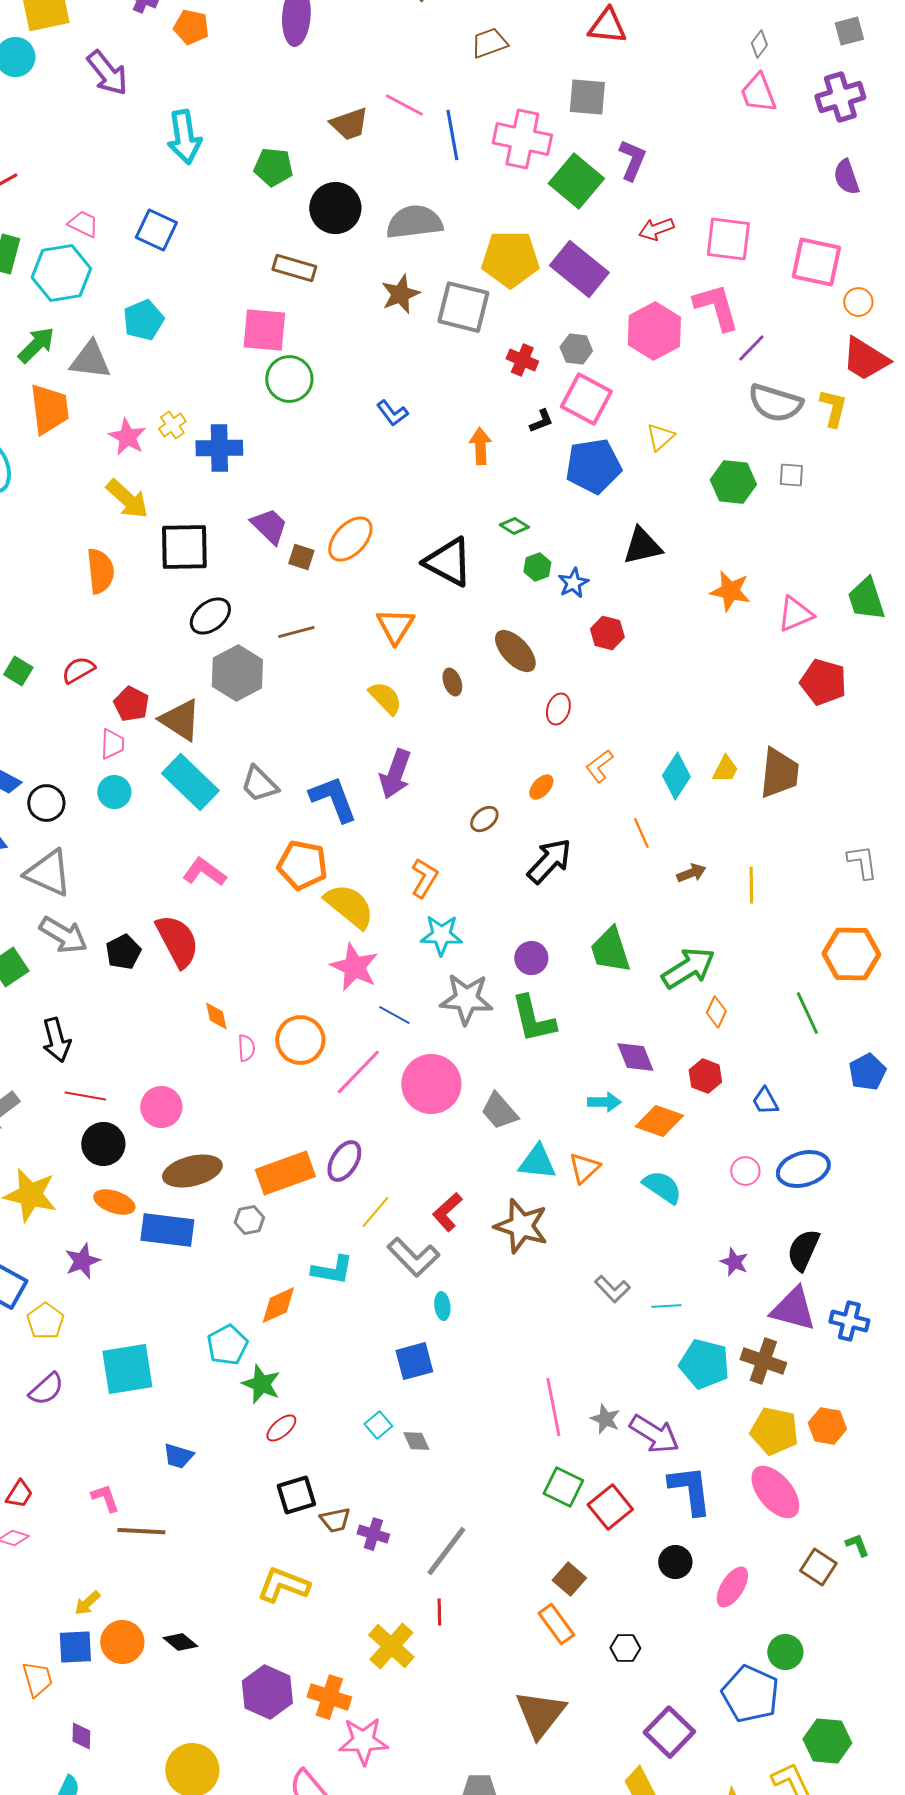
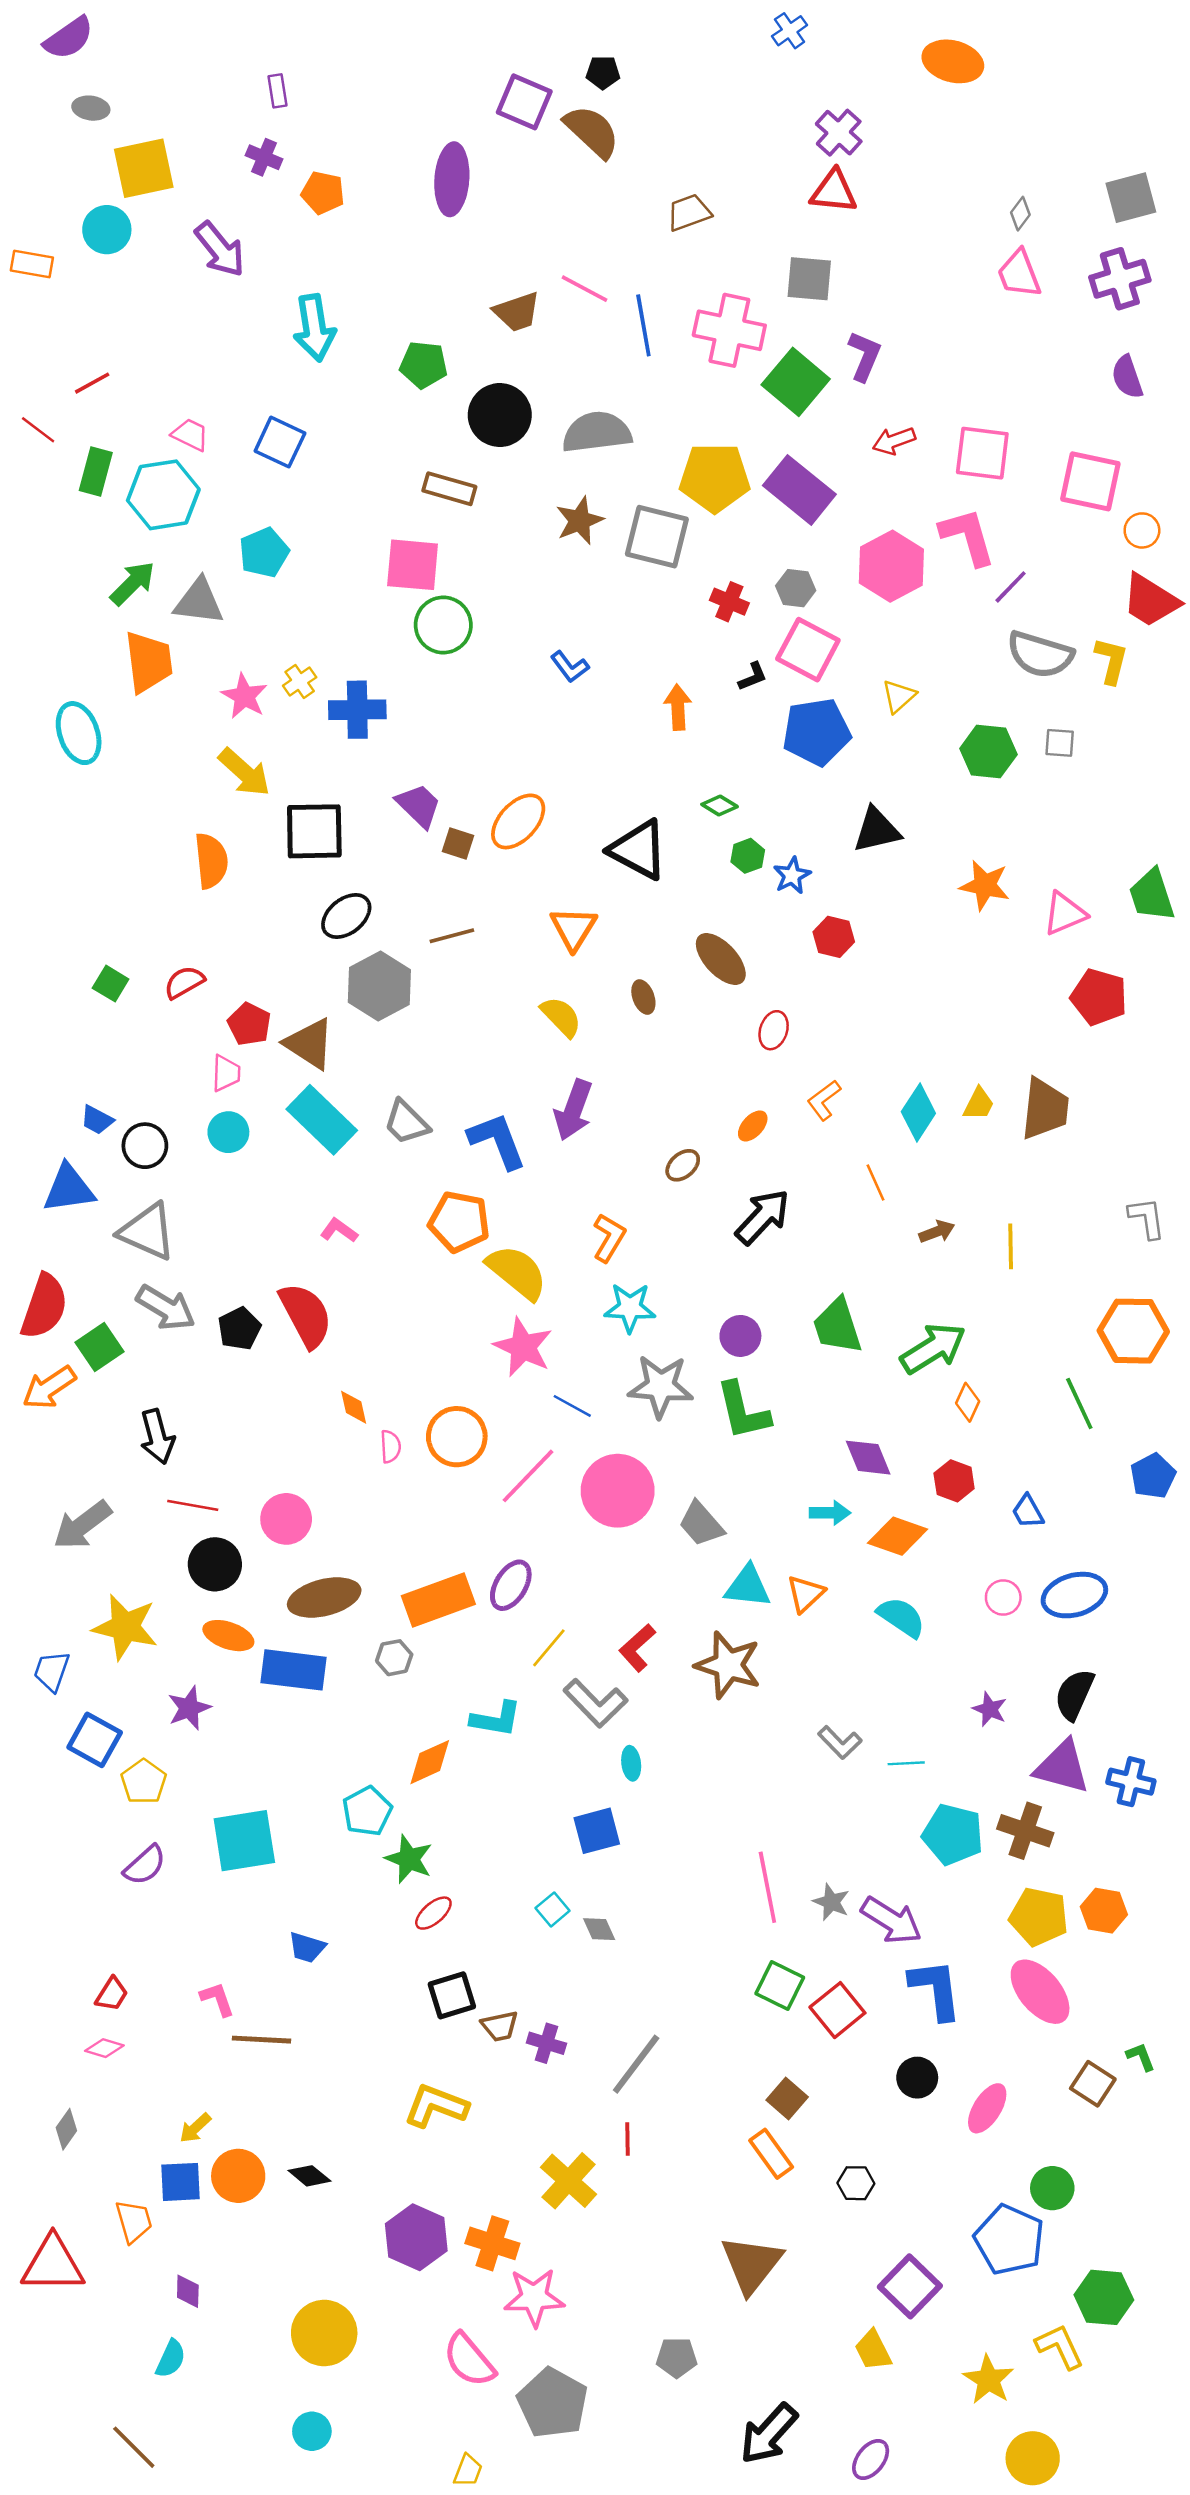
gray square: (849, 31) -> (1131, 198), size x1.4
pink L-shape: (204, 872) -> (339, 1230), size x0.7

